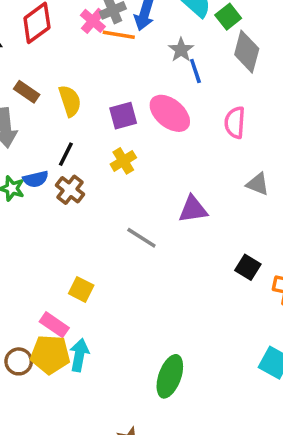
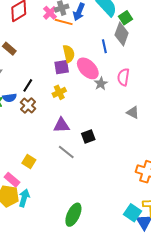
gray star: (181, 50) -> (101, 84), moved
gray diamond: (247, 52) -> (122, 34), moved
yellow semicircle: (70, 101) -> (69, 54), moved
purple triangle: (193, 209) -> (61, 125), moved
gray line: (141, 238) -> (66, 152), moved
black square: (248, 267) -> (88, 137), moved, turned 32

